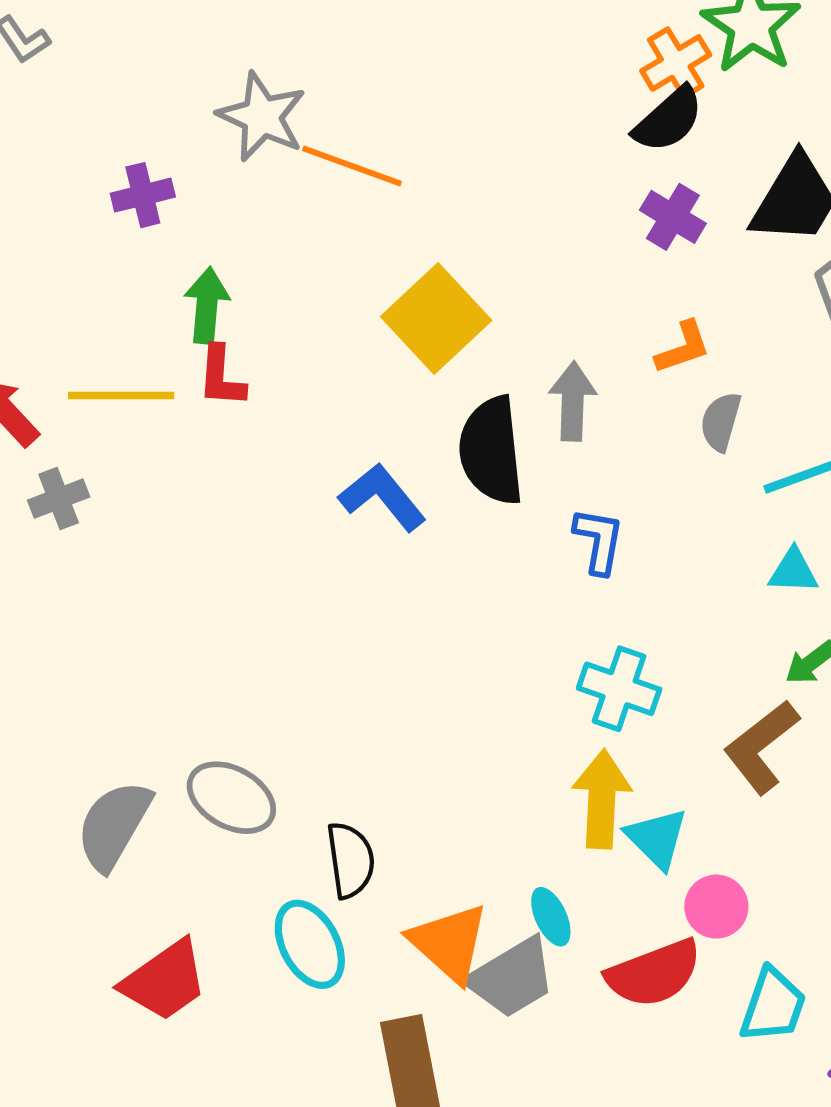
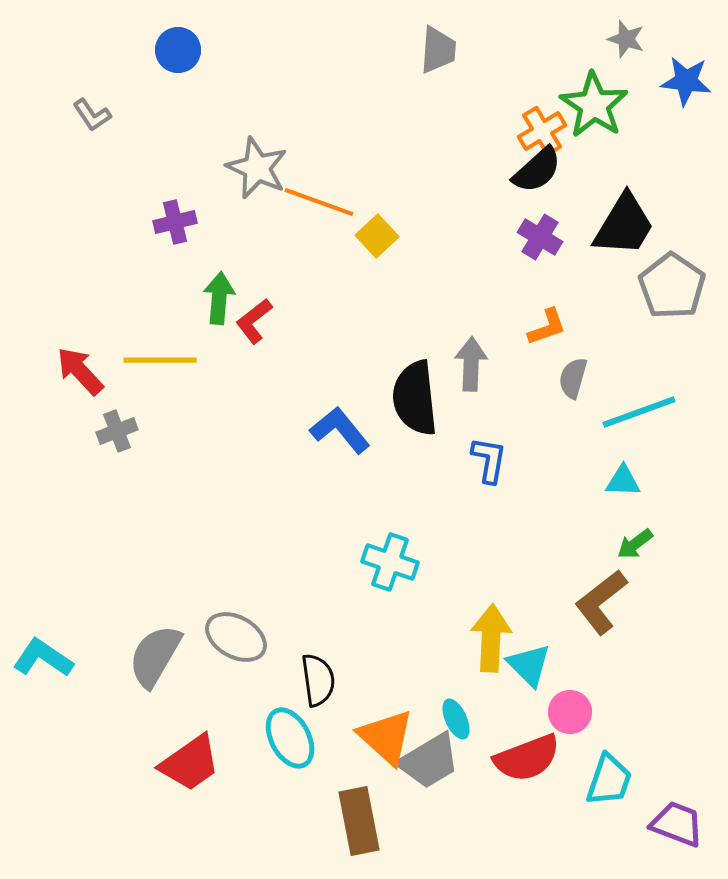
yellow square: (436, 318) -> (377, 236), moved, size x0.6
red L-shape: (221, 377) -> (254, 321), moved, turned 48
cyan cross: (619, 689) -> (390, 562), moved

